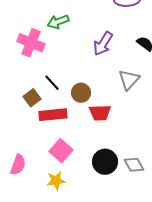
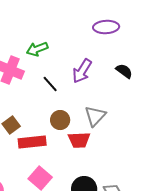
gray triangle: (129, 80) -> (95, 116), moved
black line: (52, 83) -> (50, 84), moved

